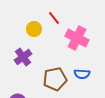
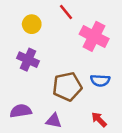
yellow circle: (34, 29) -> (32, 24), moved
purple cross: (23, 57) -> (28, 60), turned -30

